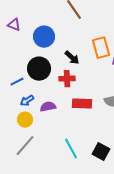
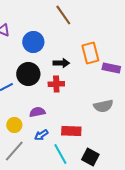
black arrow: (72, 58) -> (61, 63), turned -42
blue arrow: (27, 101) -> (41, 135), moved
red rectangle: (82, 104) -> (71, 131), moved

